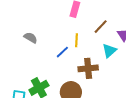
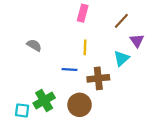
brown line: (101, 27) -> (121, 21), moved
blue line: (62, 52) -> (70, 70), moved, turned 48

